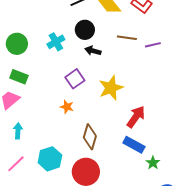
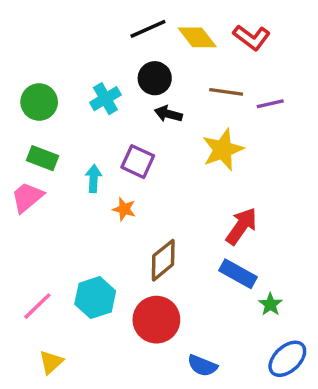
purple square: (75, 79) -> (138, 162), turned -30
yellow star: (111, 88) -> (223, 150), moved
cyan arrow: (18, 131) -> (94, 179), moved
brown diamond: (90, 137) -> (163, 260), turned 35

